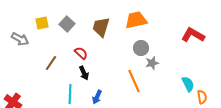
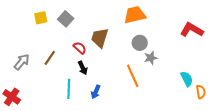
brown trapezoid: (101, 27) -> (100, 38), moved
gray arrow: (20, 39) -> (22, 62), moved, turned -78

